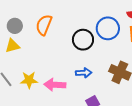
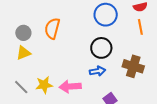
blue circle: (108, 28) -> (106, 15), moved
black circle: (83, 40) -> (101, 48), moved

